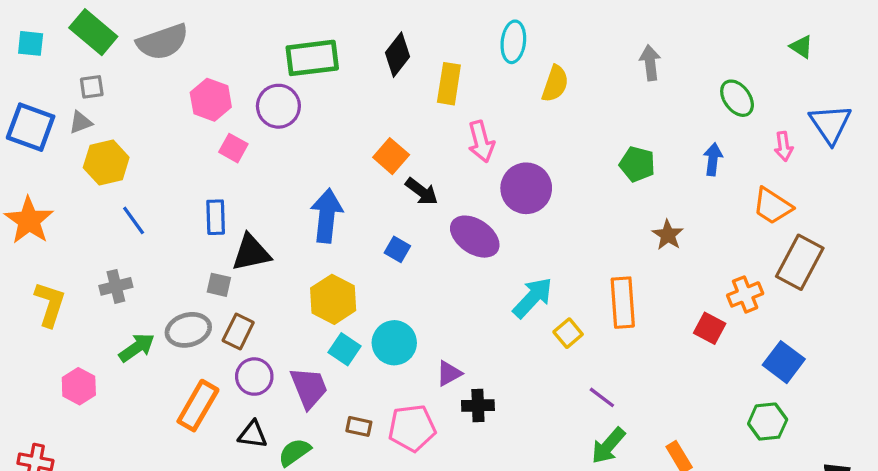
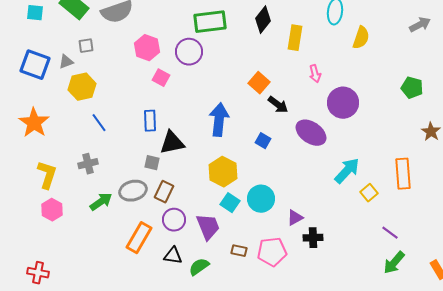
gray arrow: (650, 63) -> (420, 25), turned 70
gray square: (92, 87) -> (86, 46), moved
pink arrow: (481, 142) -> (315, 74), size x0.7
pink hexagon: (79, 386) -> (52, 210), moved

